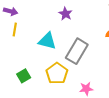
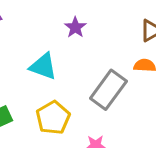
gray rectangle: (77, 51) -> (108, 90), moved

